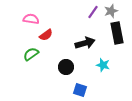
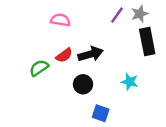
pink semicircle: (31, 19) -> (60, 20), moved
red semicircle: (46, 35) -> (64, 55), moved
black arrow: (85, 43) -> (91, 54), moved

